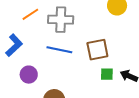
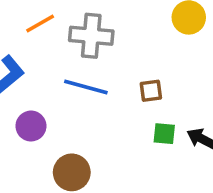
brown square: (97, 50) -> (151, 91), size x0.6

